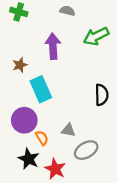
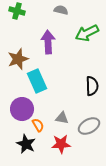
brown star: (20, 65) -> (18, 59), size x1.5
gray ellipse: (86, 150) -> (89, 126), moved
red star: (55, 169) -> (61, 144), moved, turned -30

